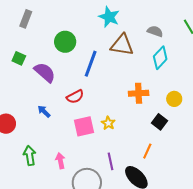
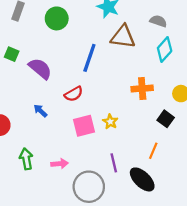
green circle: (65, 42) -> (57, 18), moved
pink arrow: (60, 161) -> (60, 164), turned 98

